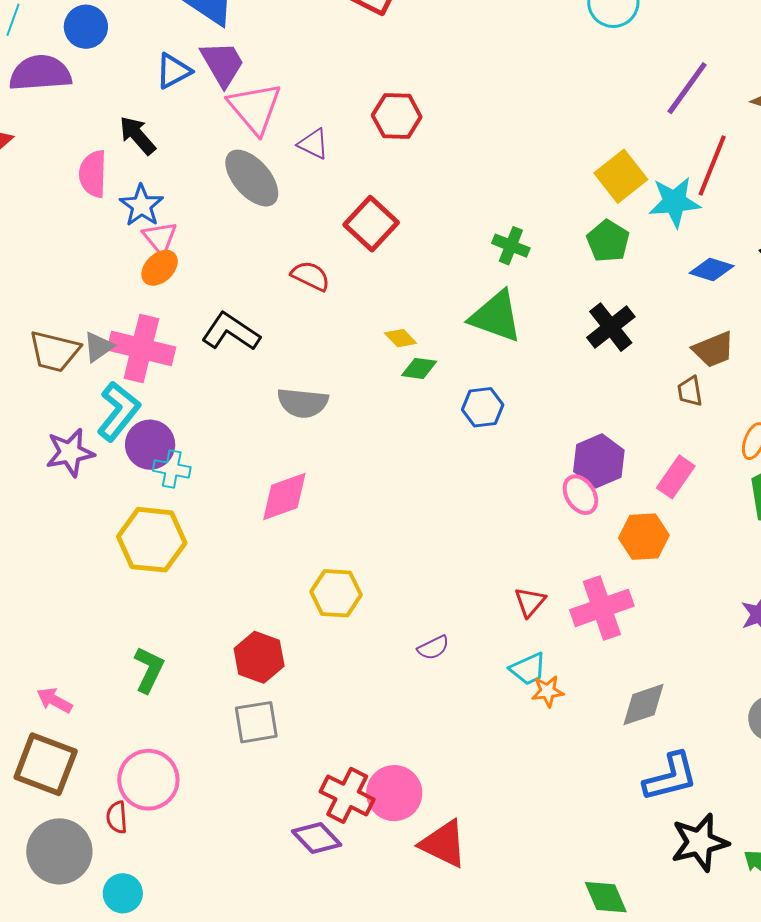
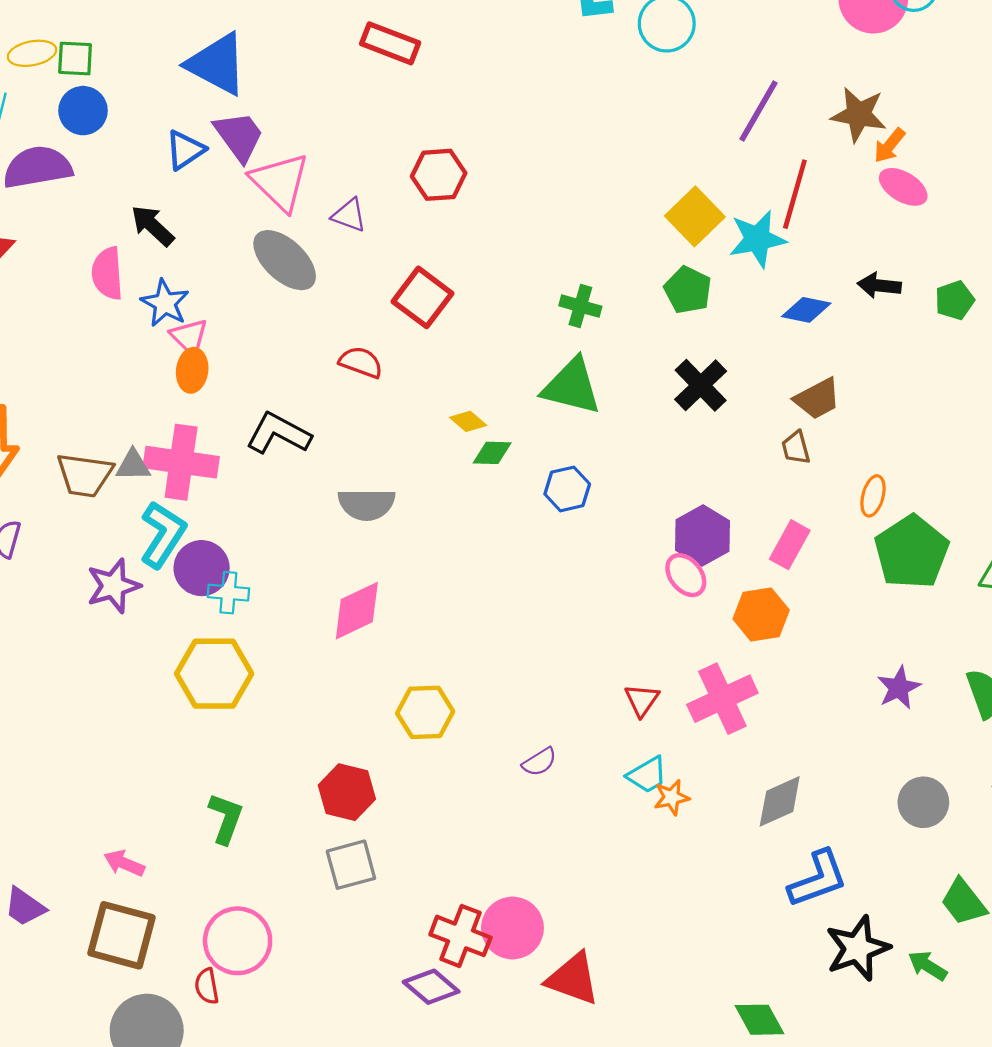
orange ellipse: (160, 268) -> (192, 370), turned -33
gray triangle: (98, 347) -> (133, 465), turned 40

